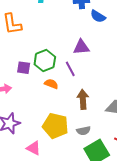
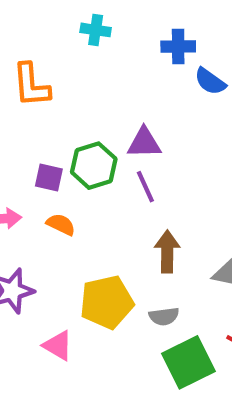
purple triangle: (81, 47) -> (144, 143), moved
orange semicircle: (51, 84) -> (61, 224), moved
yellow pentagon: (55, 126) -> (107, 302), turned -30

